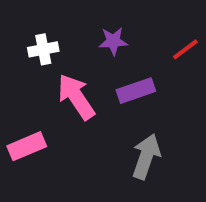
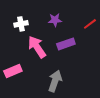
gray arrow: (146, 156) -> (55, 81), moved

